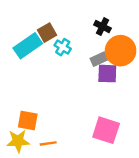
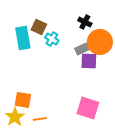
brown square: (47, 33) -> (39, 27), turned -35
cyan rectangle: (28, 46) -> (23, 38), turned -65
yellow star: (18, 141) -> (15, 117), turned -30

